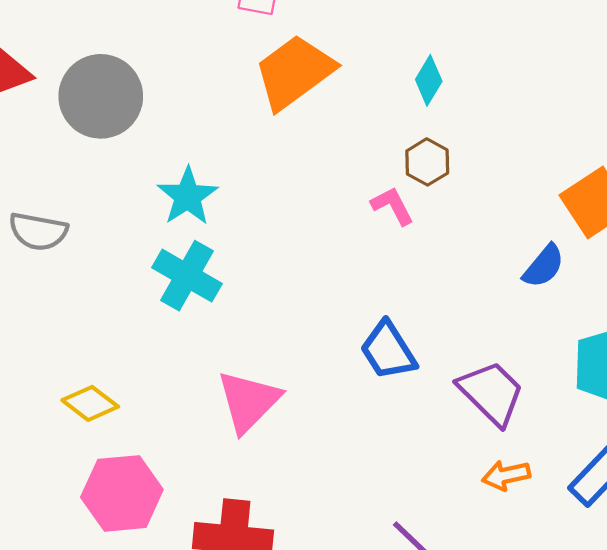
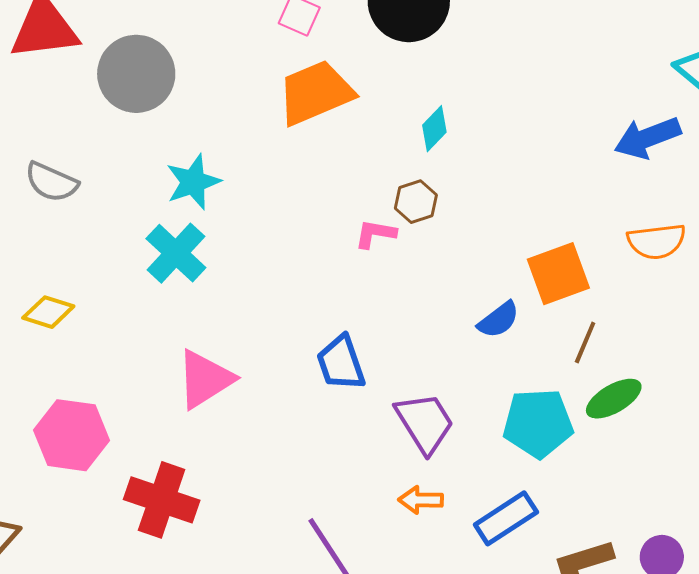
pink L-shape: (392, 206) -> (375, 234), turned -66
yellow diamond: (90, 403) -> (48, 312), moved, turned -33

